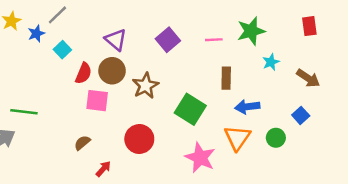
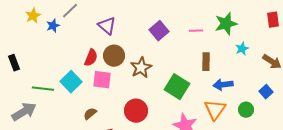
purple triangle: (116, 40) -> (107, 26), moved
cyan square: (62, 50) -> (71, 82), moved, size x1.5

